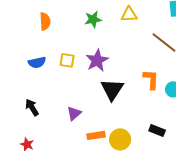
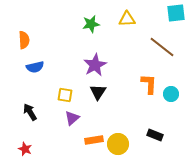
orange semicircle: (45, 21) -> (24, 40), moved
yellow square: (67, 60) -> (65, 95), moved
black triangle: (112, 89) -> (98, 92), moved, size x0.7

